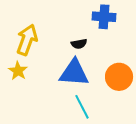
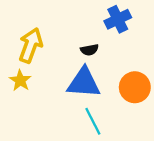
blue cross: (104, 17) -> (118, 19), turned -30

